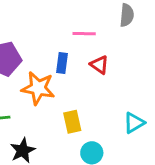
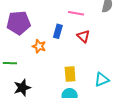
orange star: (38, 88) -> (39, 46), size x0.6
yellow rectangle: (72, 122) -> (70, 74), moved

